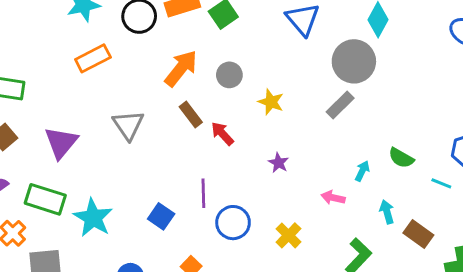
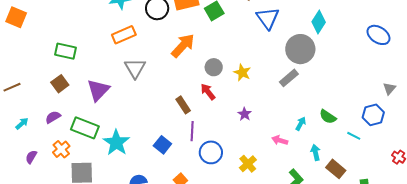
gray circle: (229, 75) -> (214, 67), moved
brown rectangle: (191, 114) -> (183, 105), moved
gray triangle: (128, 125) -> (135, 68), moved

